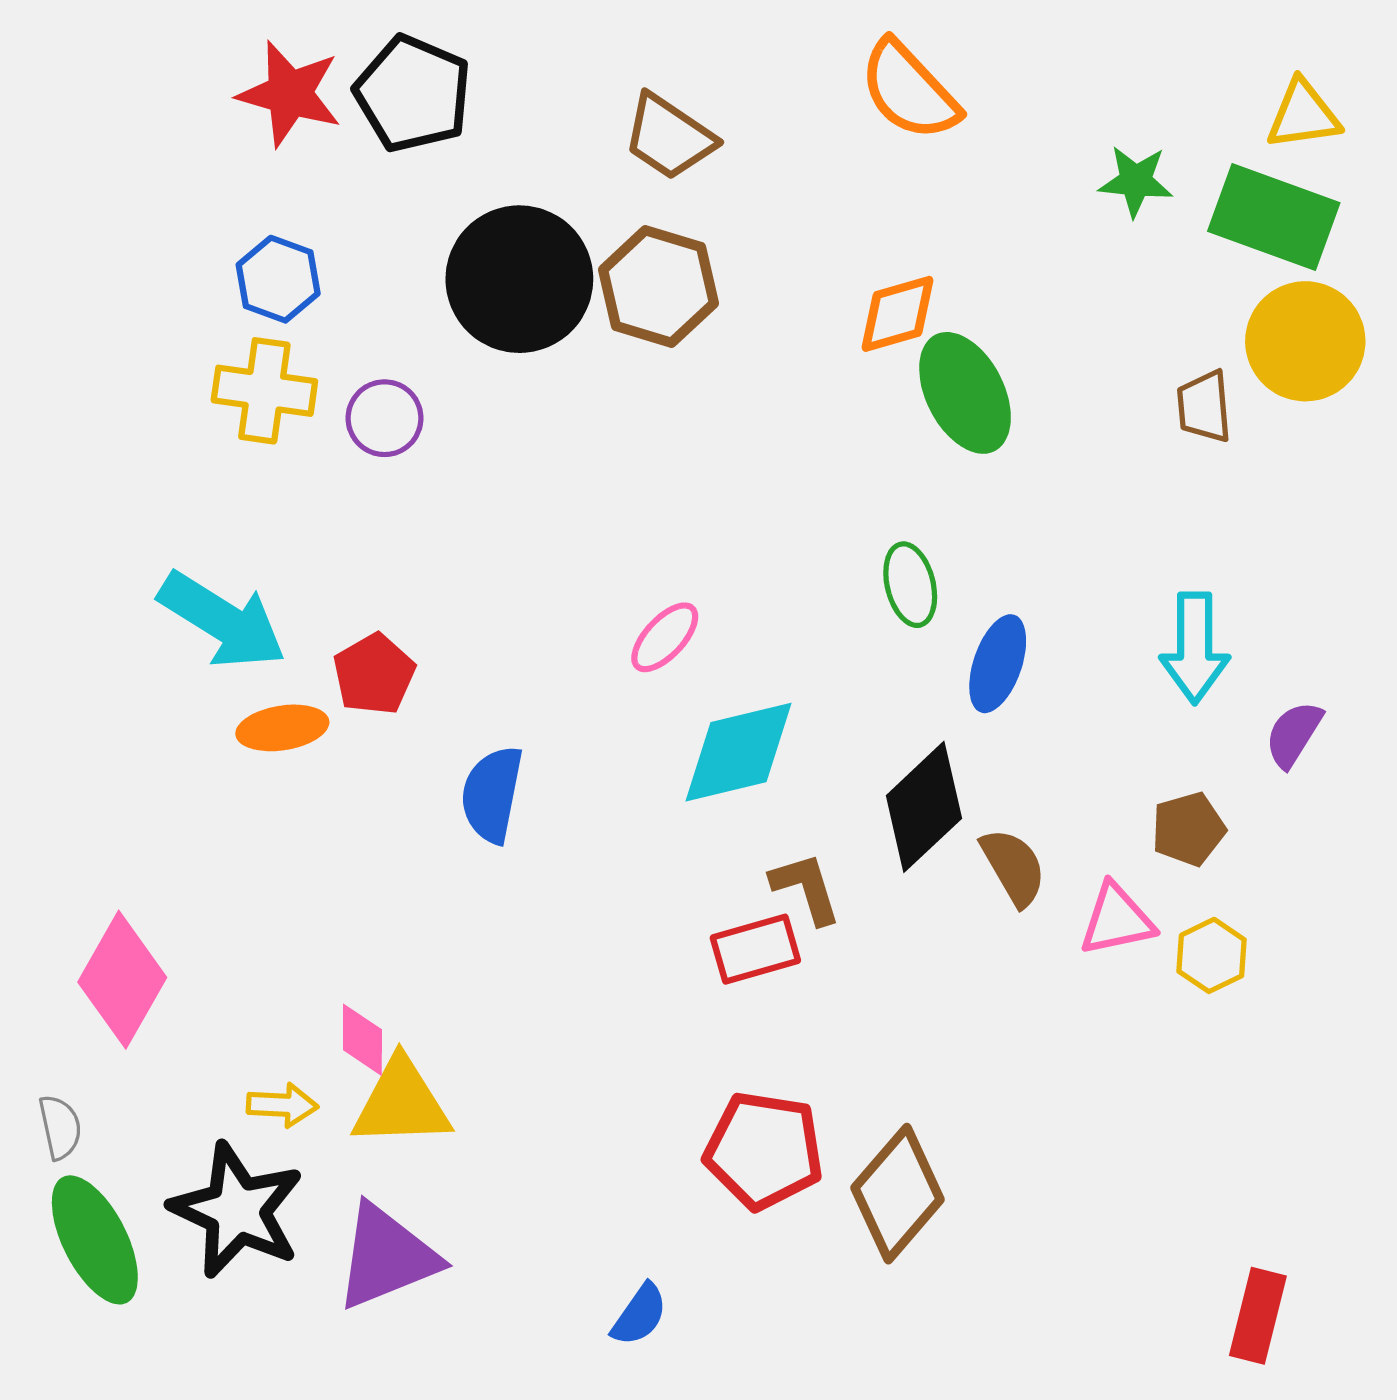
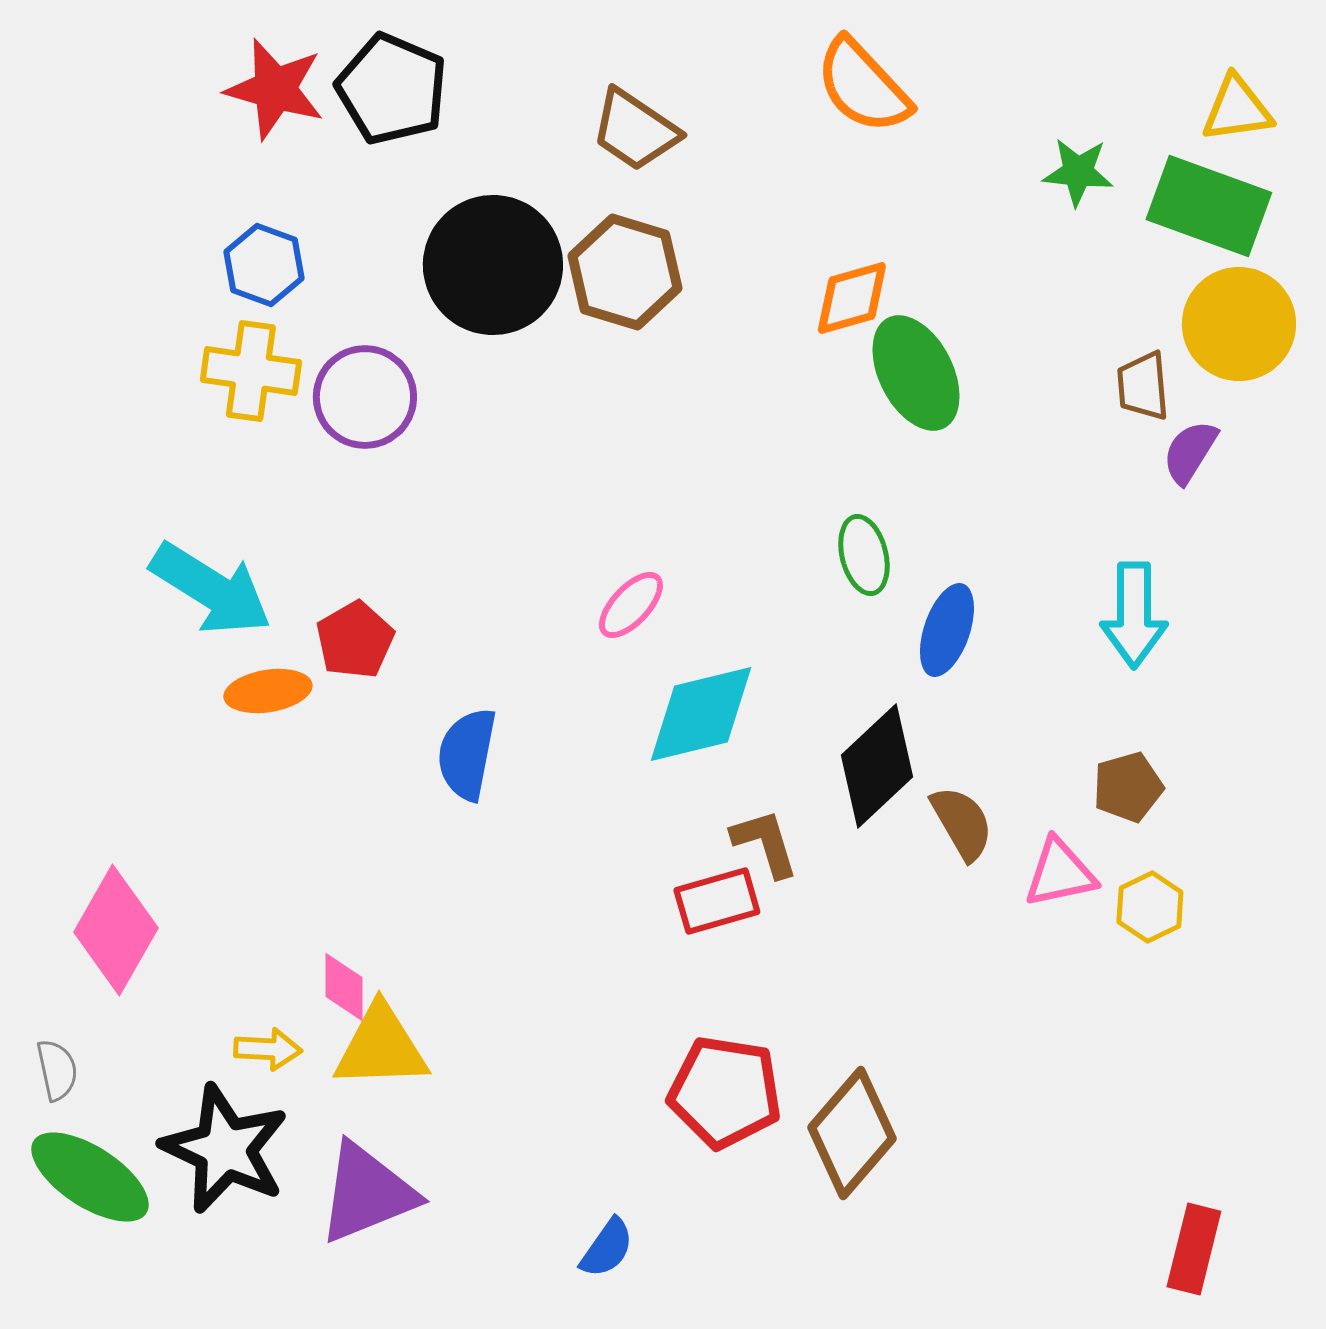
purple circle: (385, 418) -> (365, 397), size x1.4
purple semicircle: (1294, 734) -> (1190, 452), moved
green ellipse: (95, 1240) -> (90, 1177), turned -30

